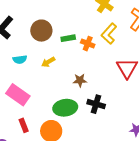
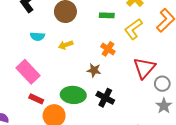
green rectangle: (68, 38) -> (107, 15), moved
orange cross: (88, 44) -> (108, 49), moved
red rectangle: (24, 125) -> (36, 99), moved, turned -56

